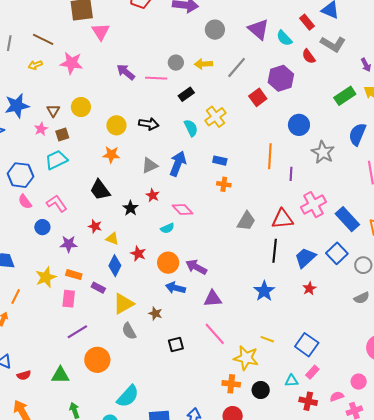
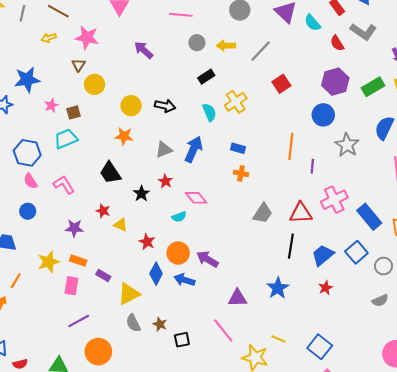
pink line: (156, 78) -> (181, 15), moved
purple hexagon: (281, 78) -> (335, 82), moved
brown triangle: (53, 111) -> (78, 65), moved
blue circle: (42, 227) -> (28, 211), moved
blue diamond: (115, 266) -> (156, 274), moved
purple triangle: (213, 299) -> (238, 298), moved
brown star: (155, 313) -> (160, 324), moved

